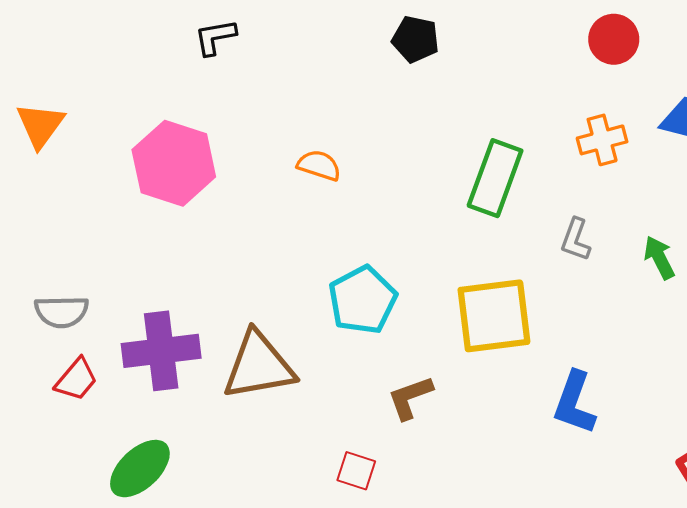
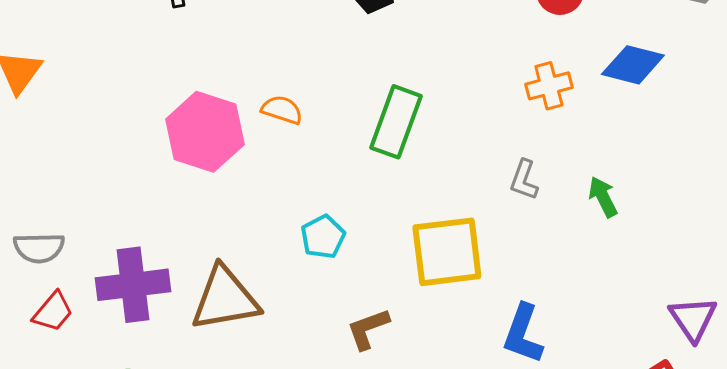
pink hexagon: (174, 163) -> (205, 132), moved
green rectangle: (495, 178) -> (396, 122), moved
cyan pentagon: (363, 300) -> (323, 237), size x0.7

